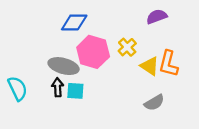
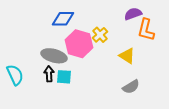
yellow cross: (127, 47) -> (100, 35), moved
orange L-shape: (168, 64) -> (146, 30), moved

